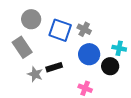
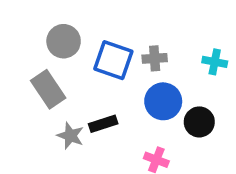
gray cross: (84, 29) -> (155, 58), turned -32
cyan cross: (119, 48) -> (215, 62), moved

